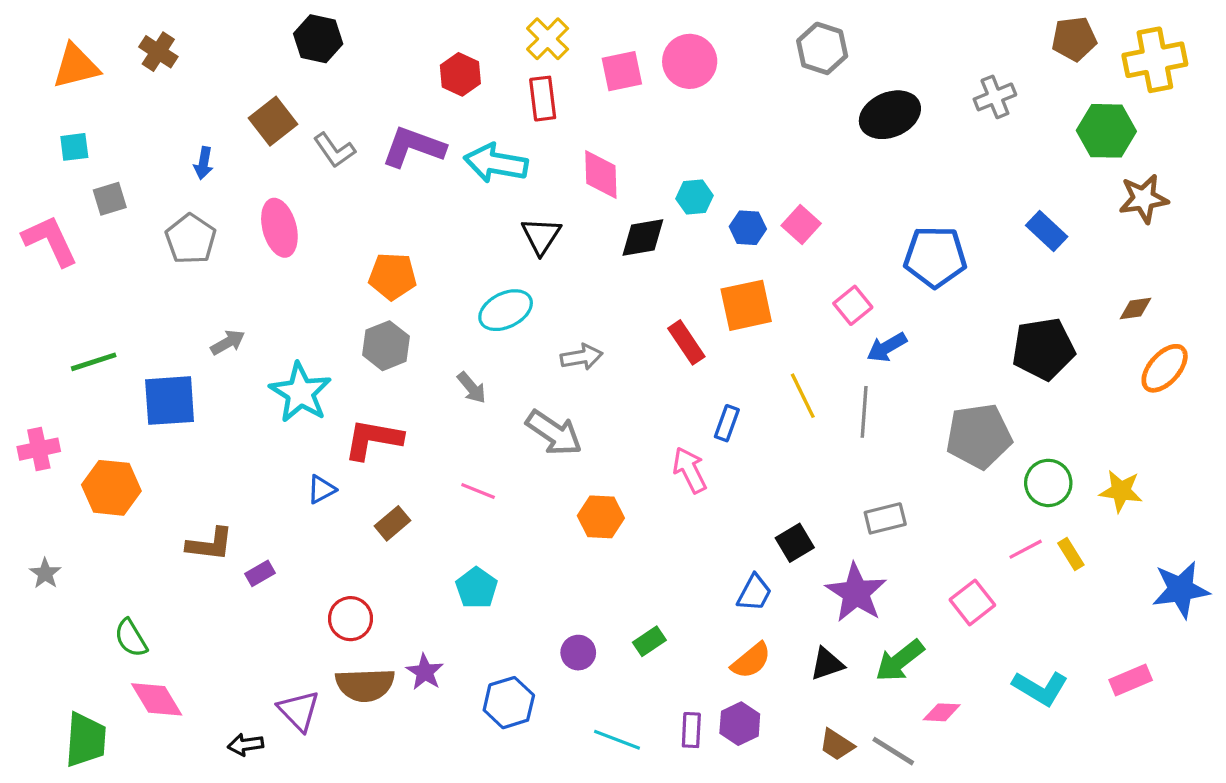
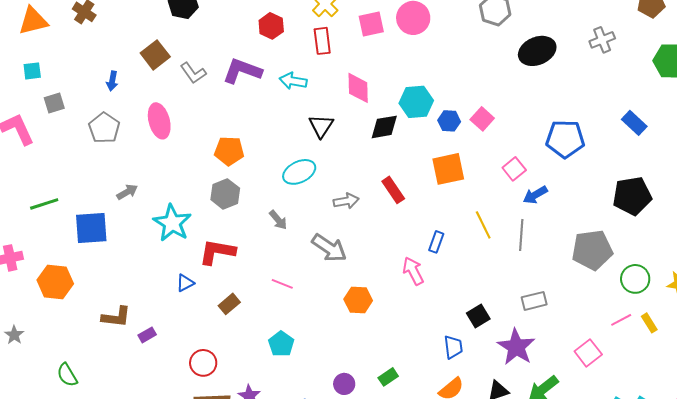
cyan arrow: (496, 163) -> (293, 81), size x0.7
cyan hexagon: (695, 197) -> (416, 102), size x1.5
red rectangle: (686, 342) -> (393, 190), moved
blue trapezoid: (754, 593) -> (453, 347), turned -35

